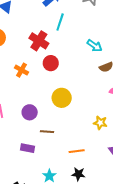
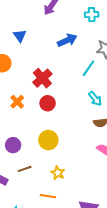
cyan line: (60, 22) -> (88, 68), moved
yellow star: (100, 123) -> (58, 173), moved
brown line: (47, 132) -> (25, 169), turned -40

